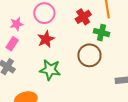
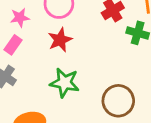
brown circle: (89, 55) -> (118, 101), moved

